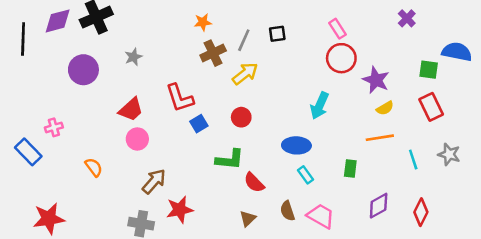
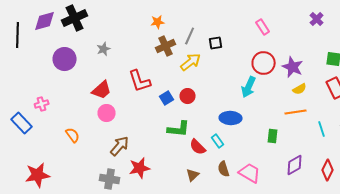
black square: (277, 34) -> (216, 43), moved
red circle: (341, 58) -> (264, 63), moved
blue square: (199, 124) -> (167, 98), moved
cyan rectangle: (305, 175) -> (218, 141), moved

